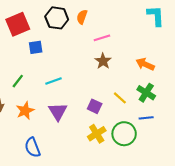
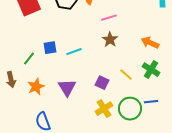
blue square: (36, 47) -> (50, 48), moved
cyan line: (54, 81) -> (74, 52), moved
blue line: (146, 118) -> (151, 102), moved

